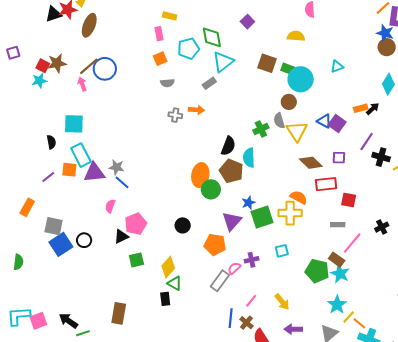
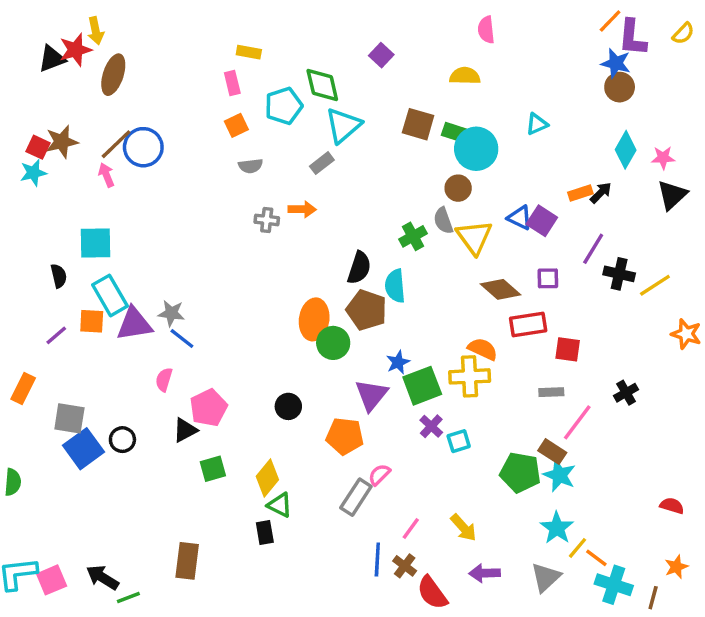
purple cross: (252, 260) -> (431, 426), moved, turned -32

